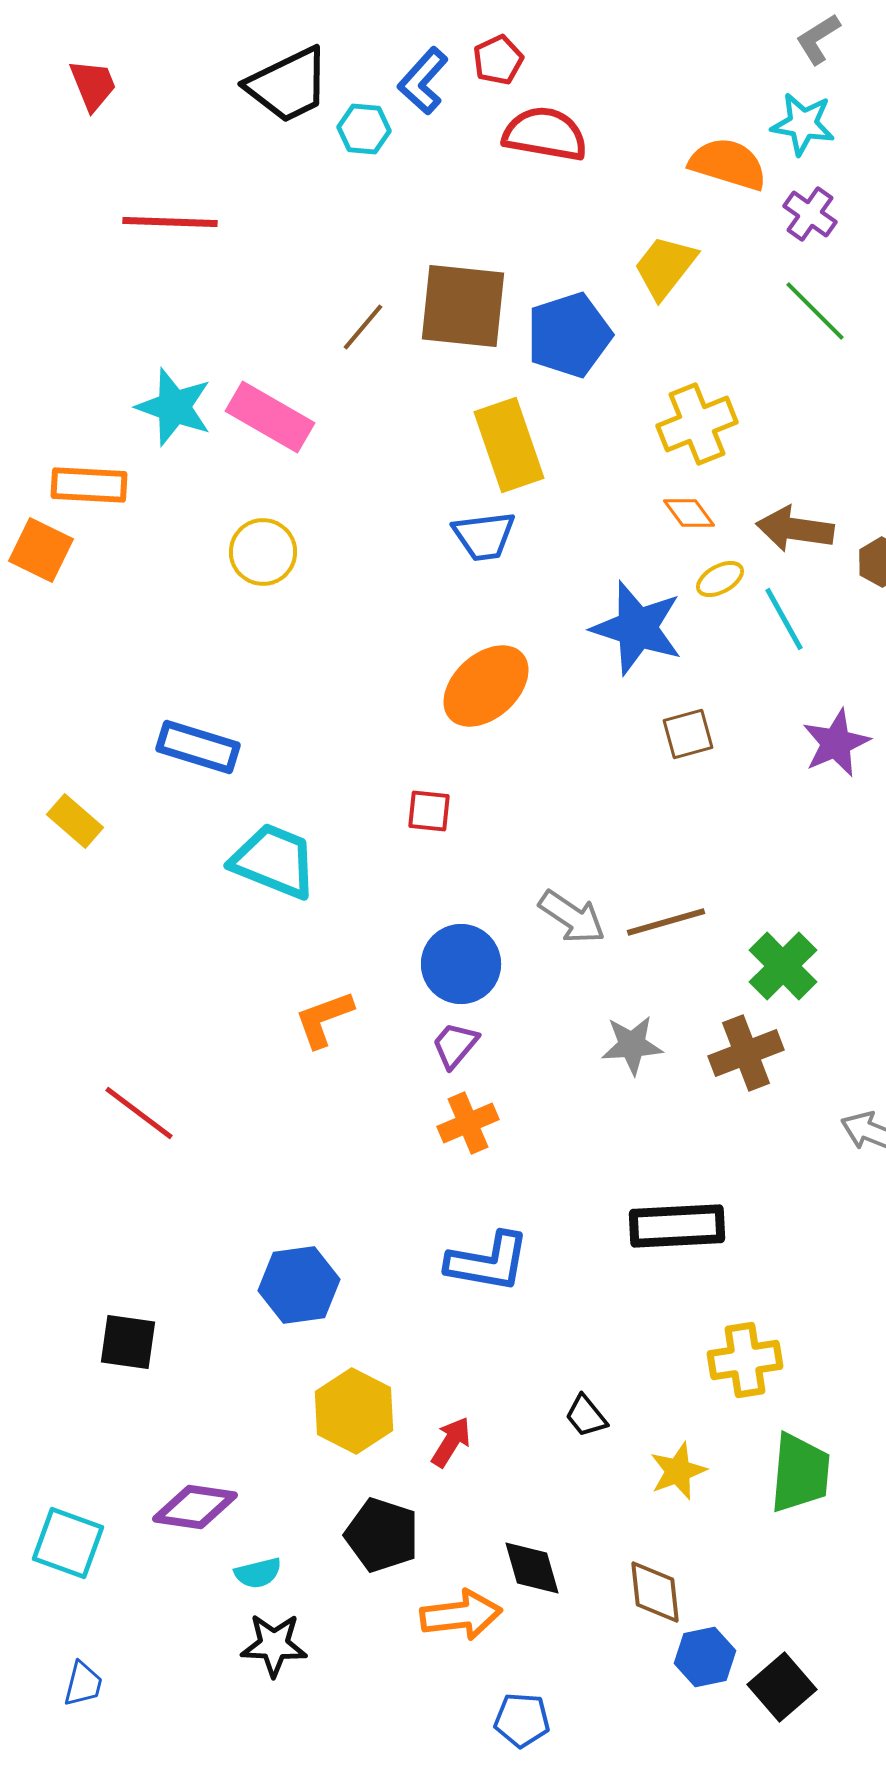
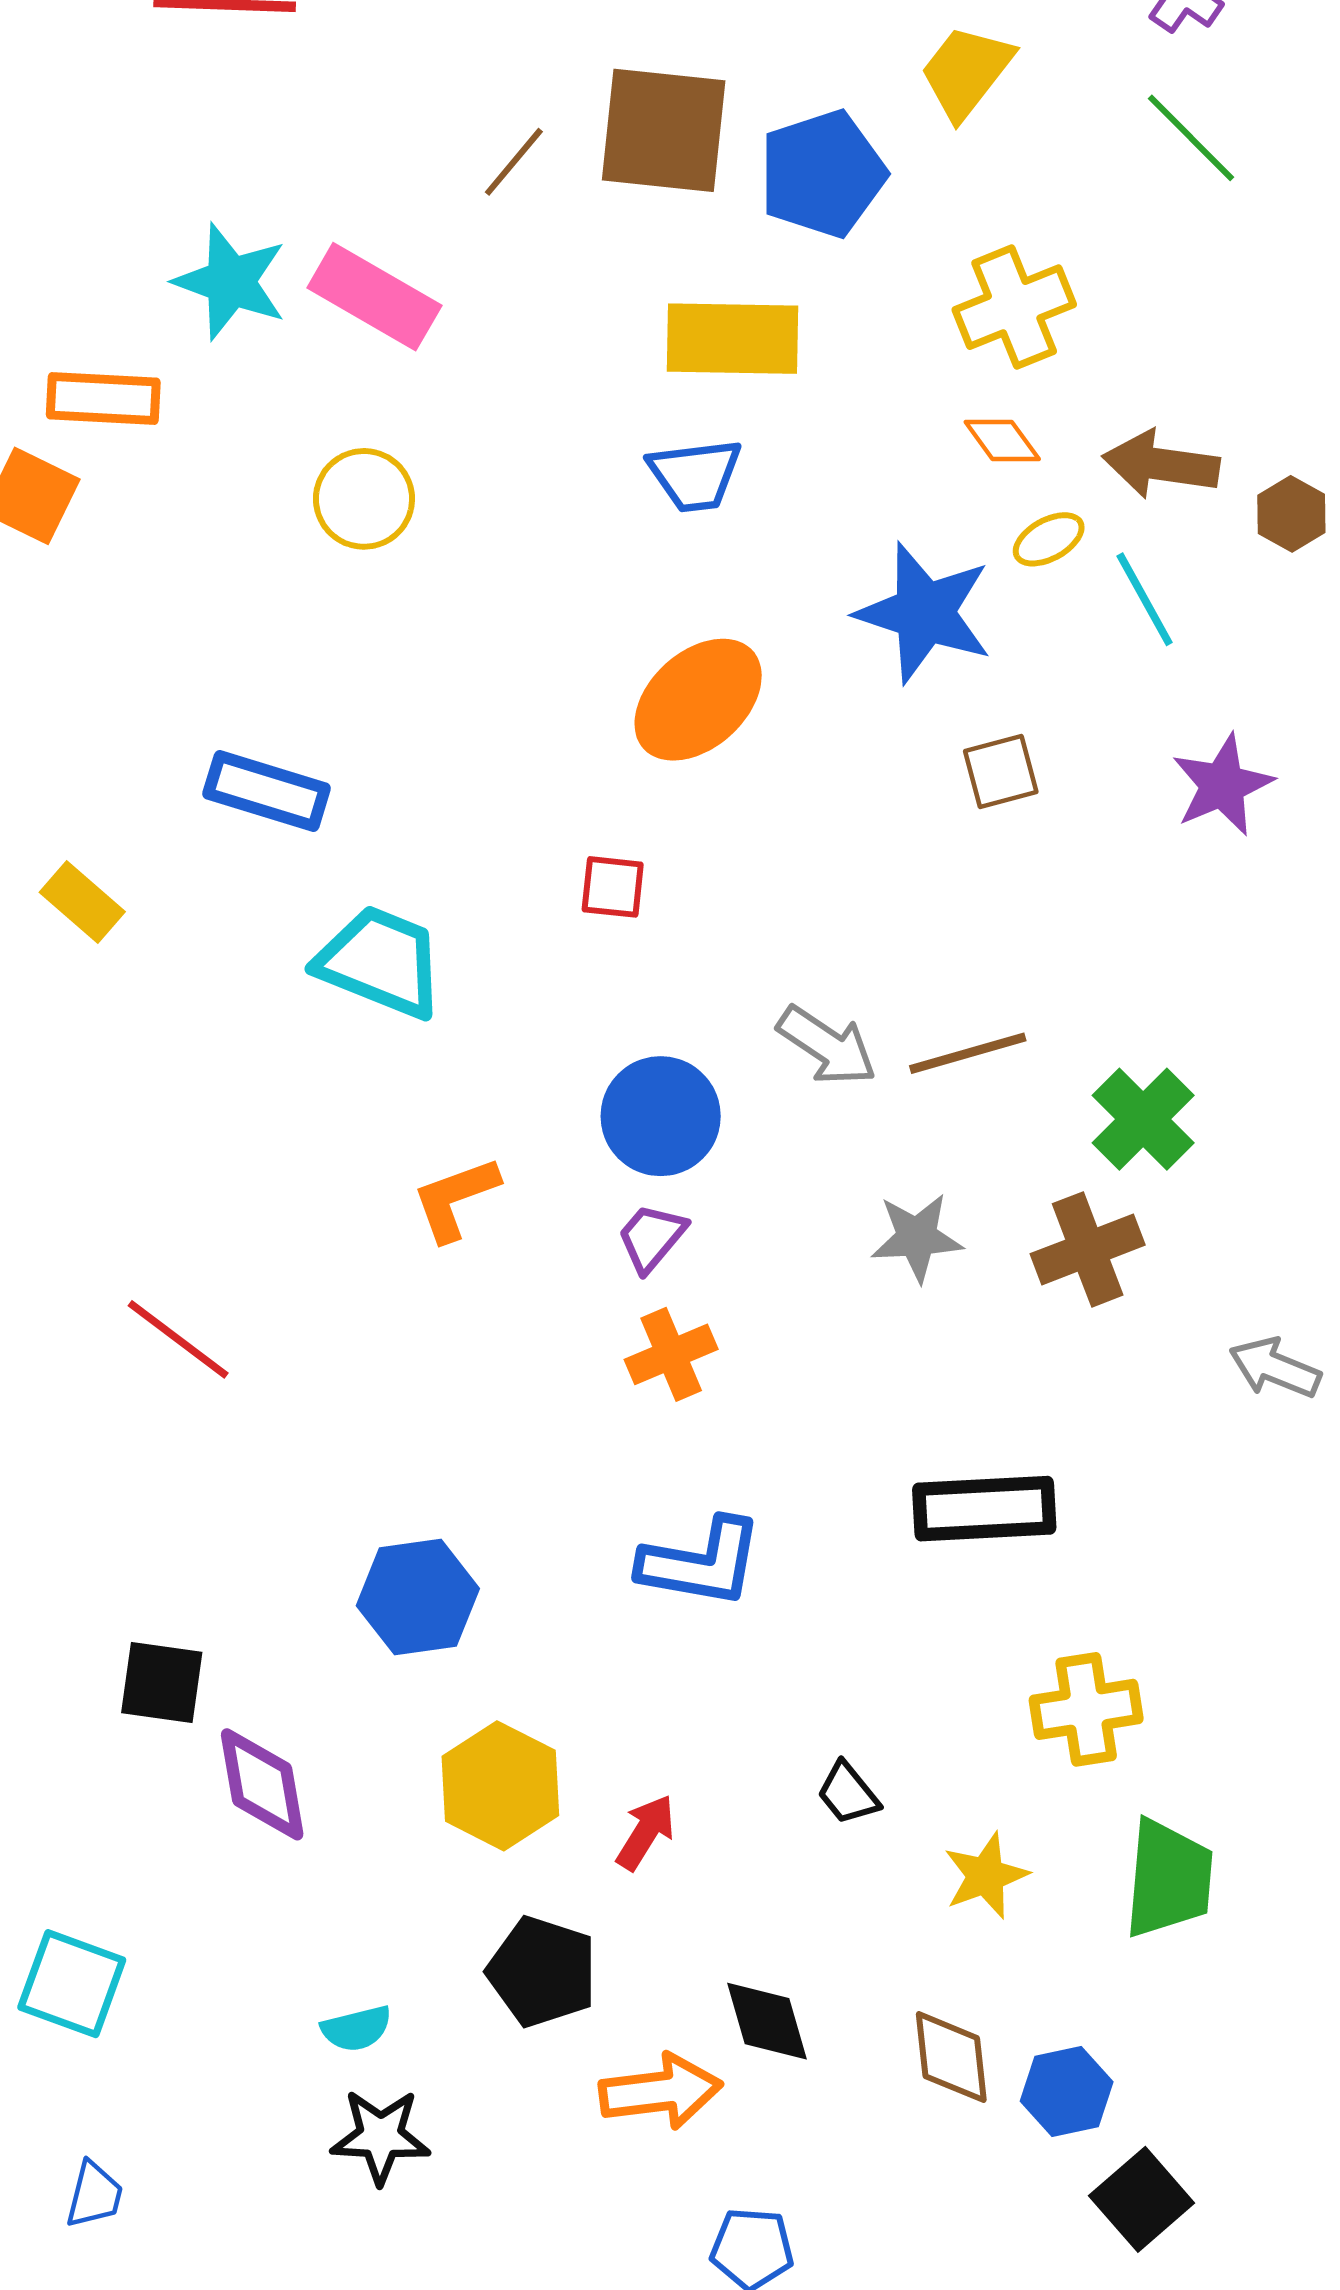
yellow rectangle: (509, 445) -> (733, 339), turned -70
purple diamond: (195, 1507) -> (262, 1784), moved, turned 72
blue hexagon: (705, 1657) -> (1067, 2091), moved

